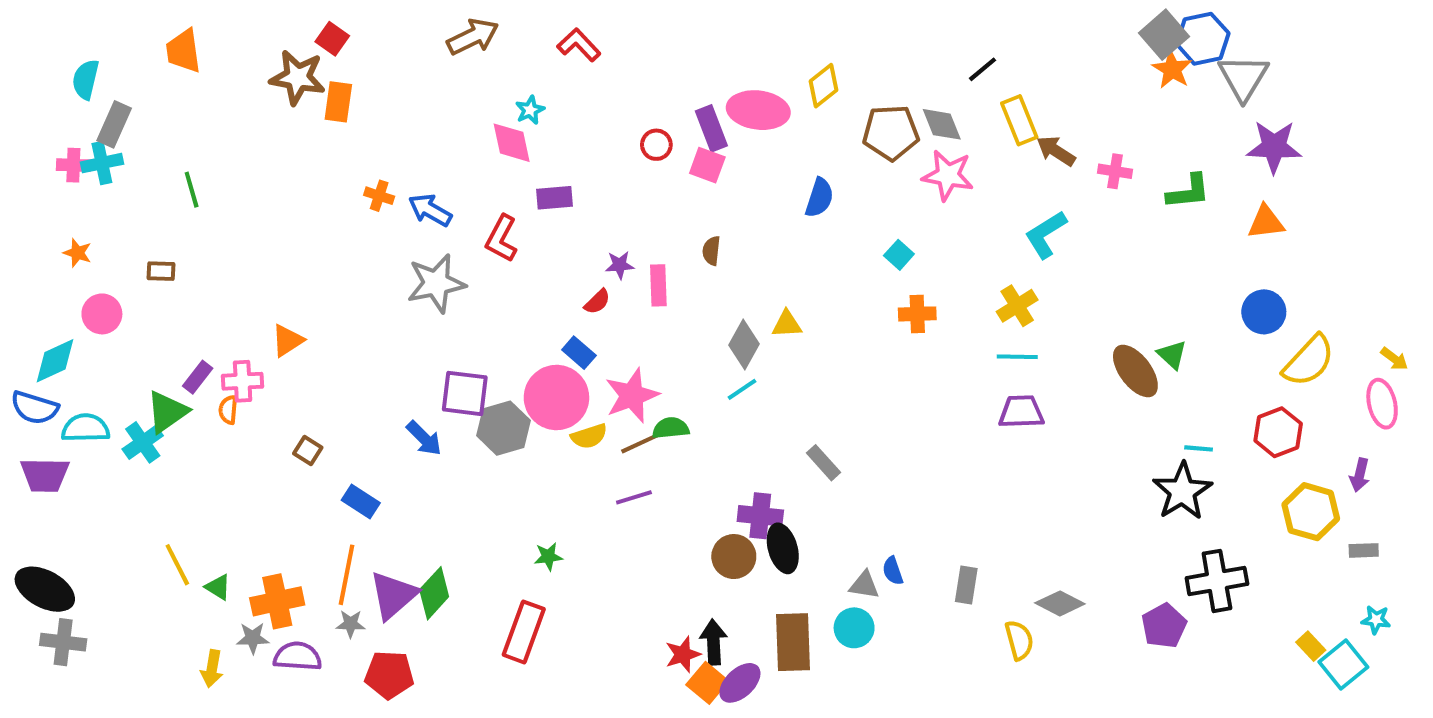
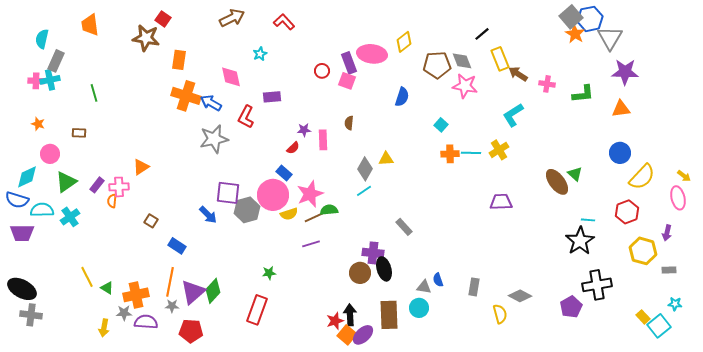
orange rectangle: (338, 102) -> (179, 60), moved
pink diamond: (512, 143) -> (231, 77), moved
orange cross: (379, 196) -> (186, 96), size x2.0
cyan line: (1017, 357) -> (471, 153), moved
green triangle: (167, 412) -> (66, 182), moved

